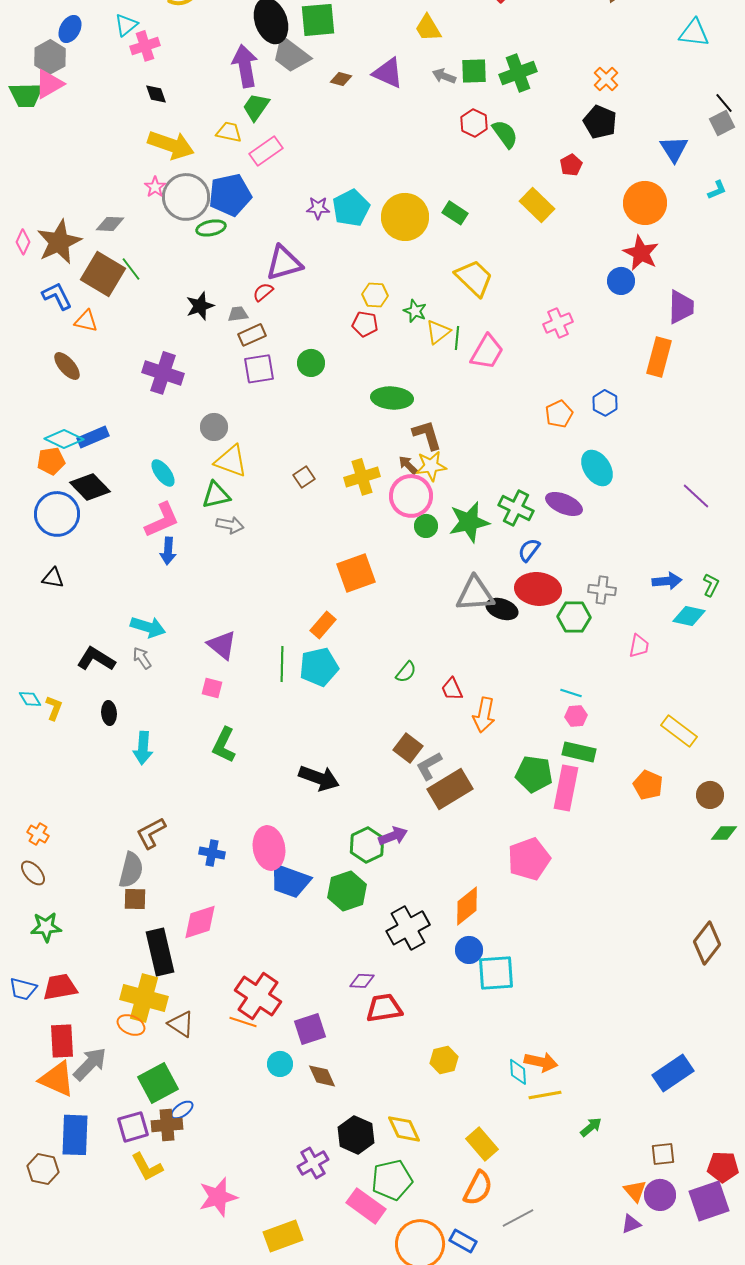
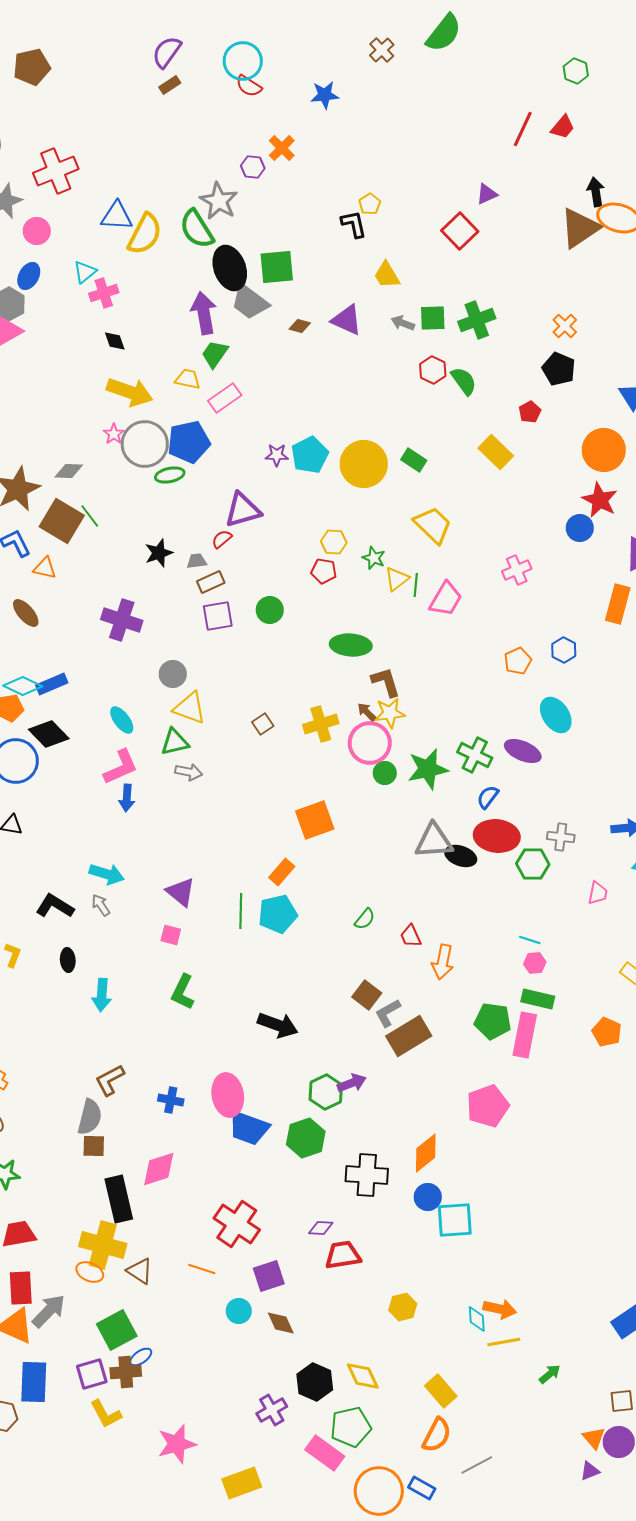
black cross: (408, 928) -> (367, 1175), turned 33
red cross: (258, 996) -> (237, 1224), moved

